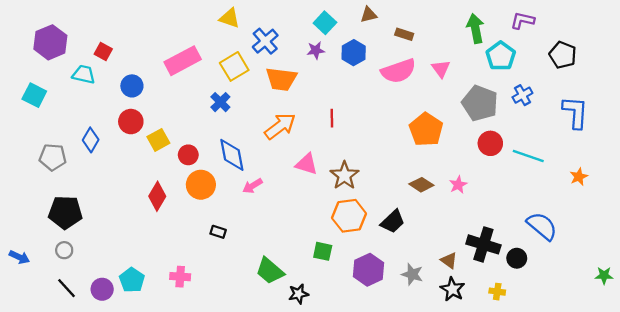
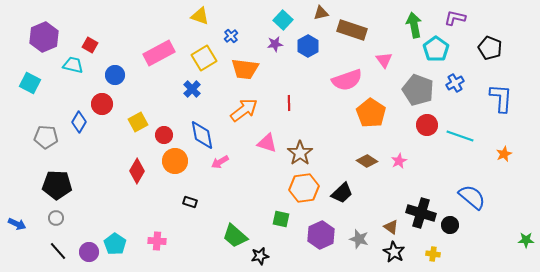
brown rectangle: (404, 34) -> (352, 30), size x1.8
blue cross: (265, 41) -> (231, 36), size x0.6
pink semicircle: (398, 71) -> (347, 80), moved
red circle: (131, 122) -> (102, 104), moved

